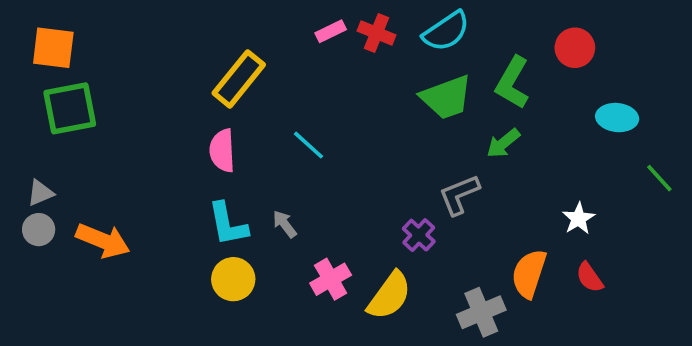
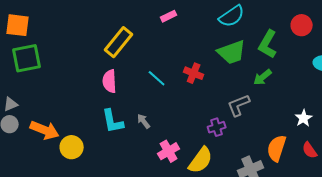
red cross: (377, 33) -> (194, 73), moved
purple cross: (419, 235) -> (217, 127), turned 30
yellow circle: (233, 279) -> (72, 147), moved

